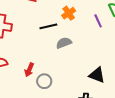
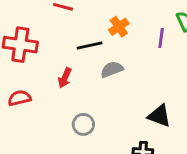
purple line: (98, 21) -> (161, 38), turned 32
red arrow: (29, 70) -> (65, 78), moved

